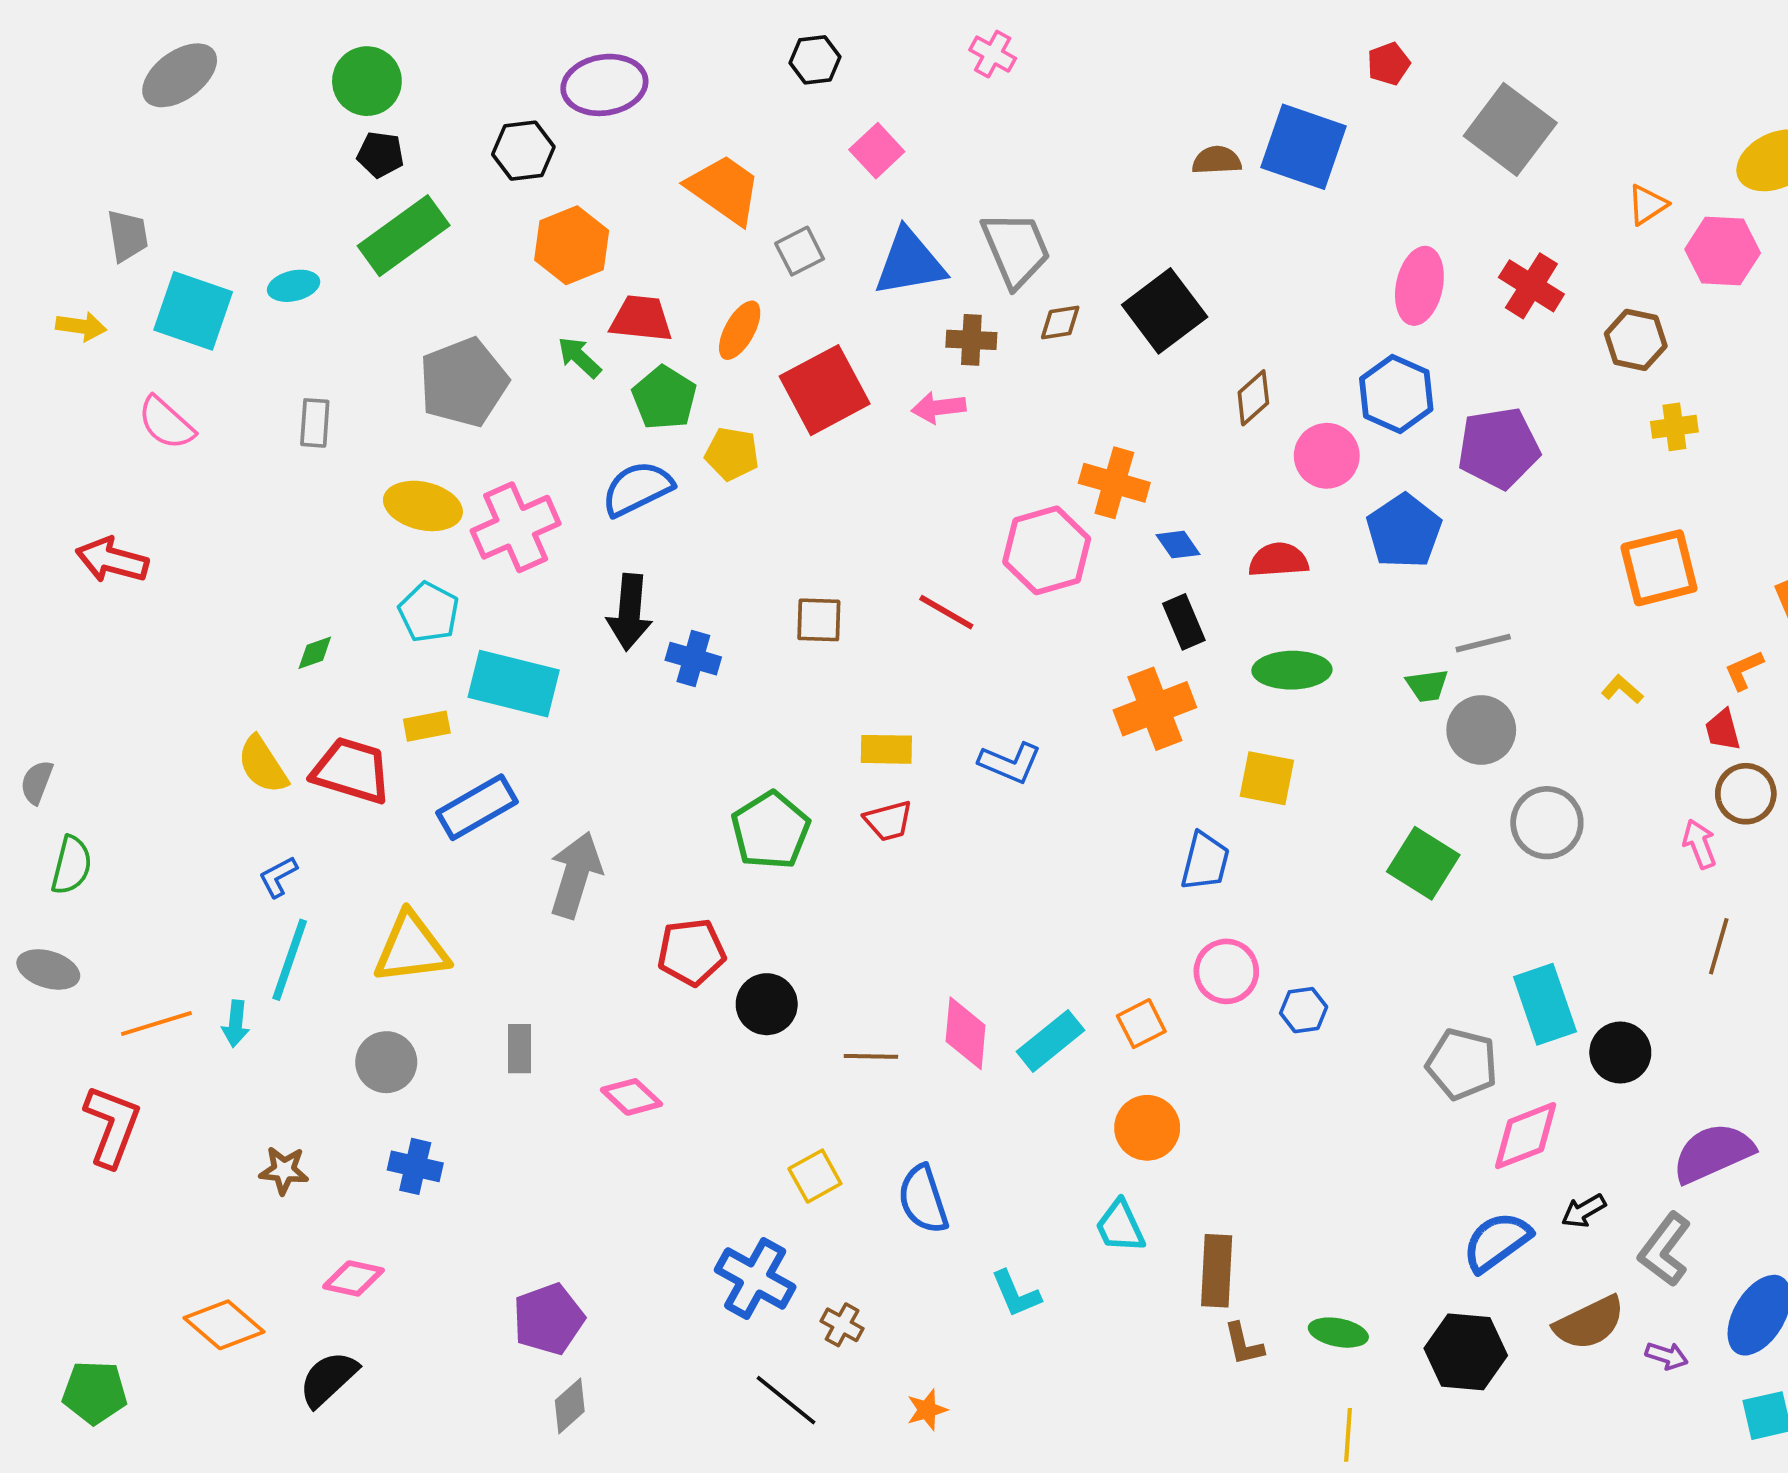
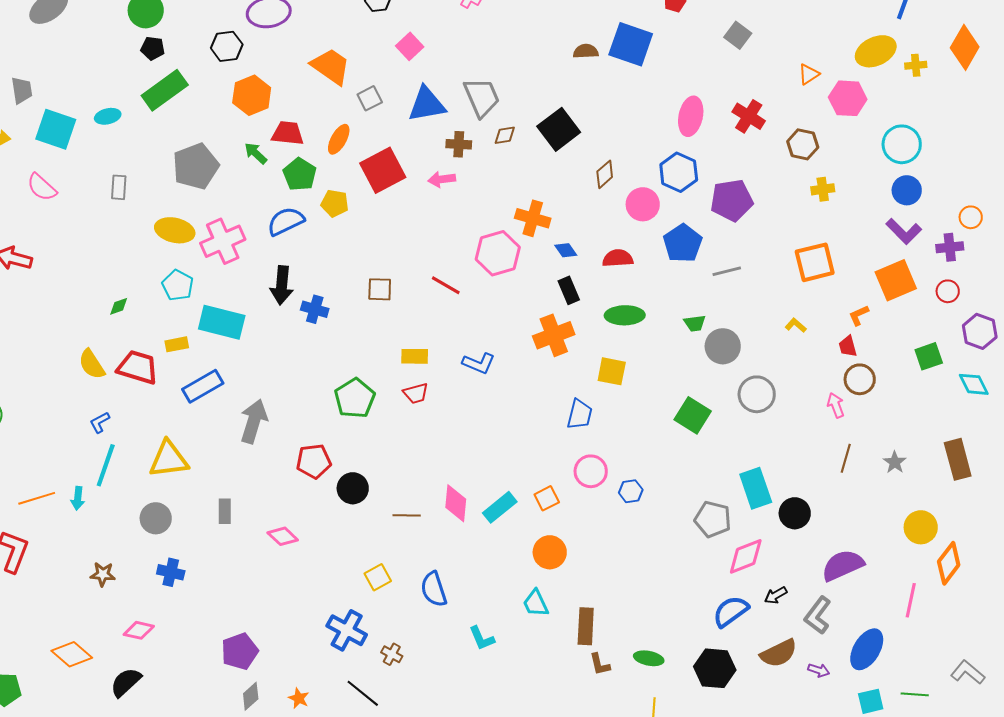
gray square: (1510, 129) -> (738, 35), size x0.6
gray line: (1483, 643) -> (727, 271), moved
orange star: (927, 1410) -> (299, 698), moved, turned -30

